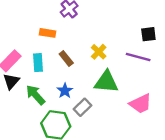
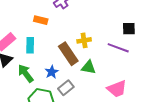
yellow cross: (99, 52) -> (84, 40), turned 32
brown rectangle: (66, 59) -> (68, 54), moved, size x1.6
green triangle: (106, 82) -> (89, 67), size x0.7

